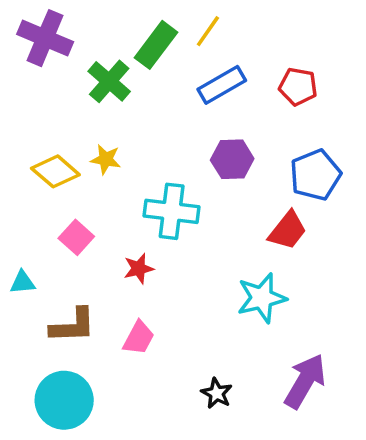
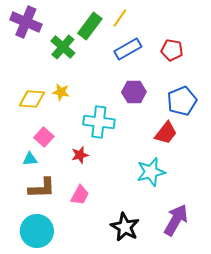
yellow diamond: (55, 171) -> (32, 99), turned -36
cyan triangle: (23, 282) -> (30, 159), moved
black star: (217, 393) -> (125, 227), size x1.6

